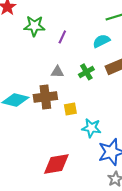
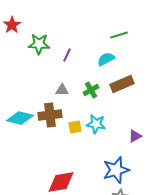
cyan star: (91, 128) -> (96, 124), moved

